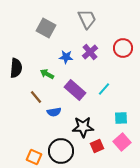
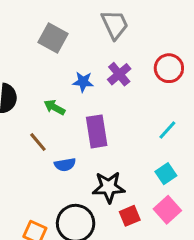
cyan line: (104, 89) -> (167, 130), moved
purple rectangle: (75, 90) -> (97, 131), turned 40
cyan square: (121, 118) -> (166, 174), turned -32

